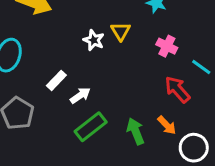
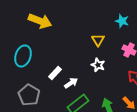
white star: (94, 40) -> (98, 65), moved

